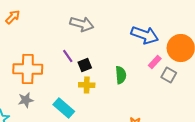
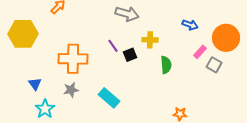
blue arrow: (145, 35) -> (190, 25), size x0.6
yellow cross: (87, 85) -> (150, 40), moved

